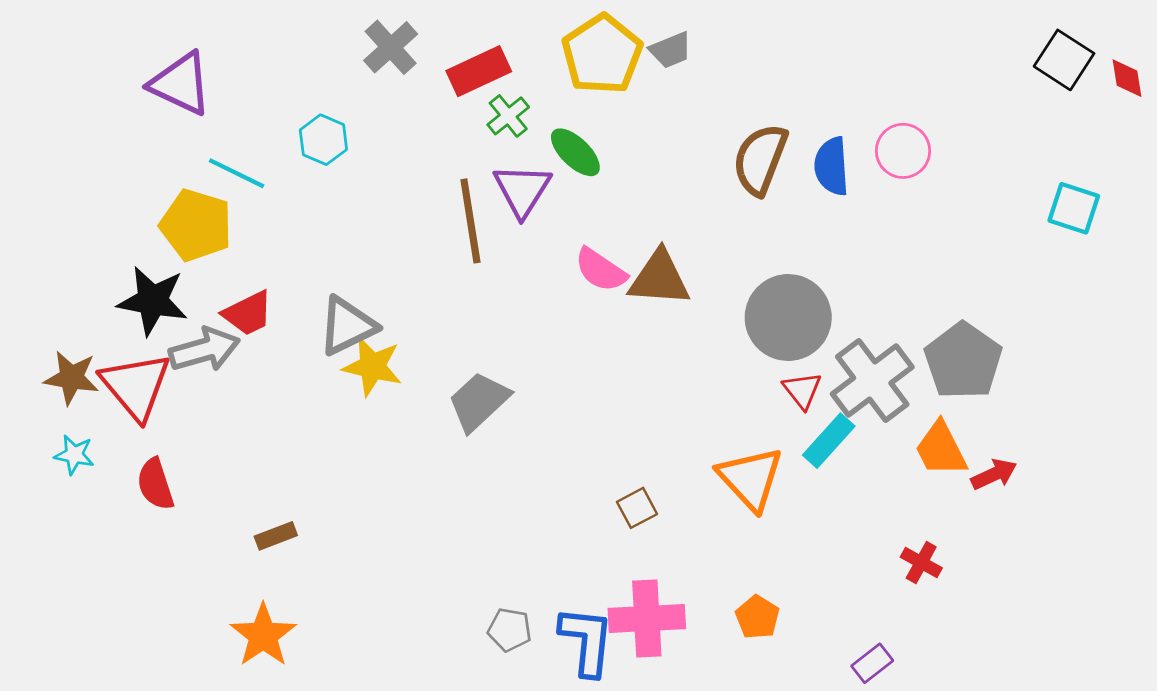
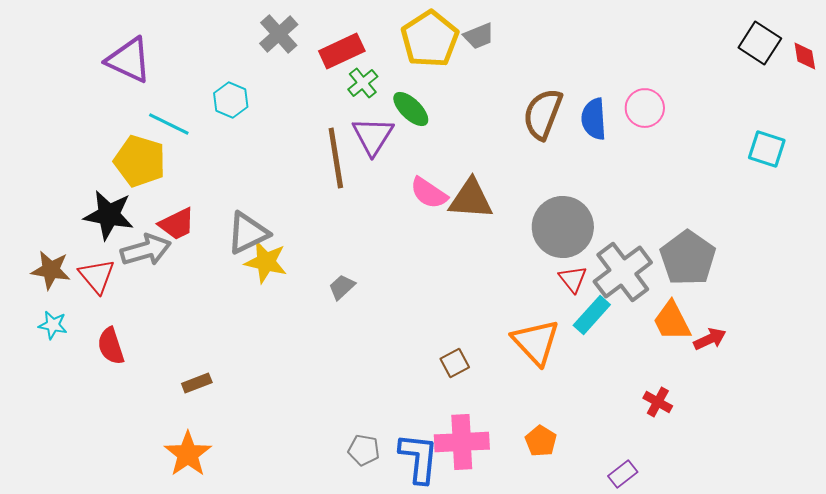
red triangle: (136, 386) -> (97, 276), size x0.7
gray trapezoid: (479, 402) -> (342, 287), size x0.6

